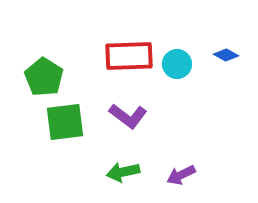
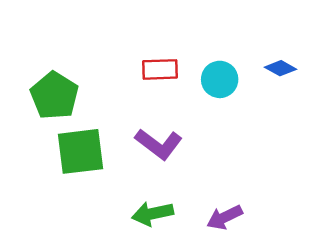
red rectangle: (129, 56) -> (160, 69), size x0.6

